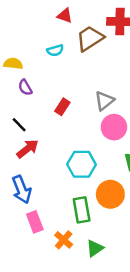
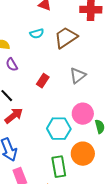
brown trapezoid: (90, 38) -> (66, 38), moved
pink circle: (114, 127) -> (83, 114), moved

